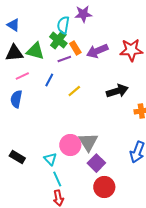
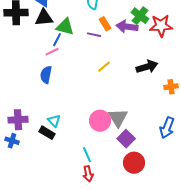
green cross: (58, 40) -> (140, 16), moved
purple arrow: (97, 51) -> (127, 27), turned 30
black triangle: (14, 53) -> (44, 18), moved
purple line: (64, 59) -> (94, 35), turned 32
blue line: (49, 80) -> (57, 40), moved
cyan triangle: (50, 159) -> (54, 121), moved

